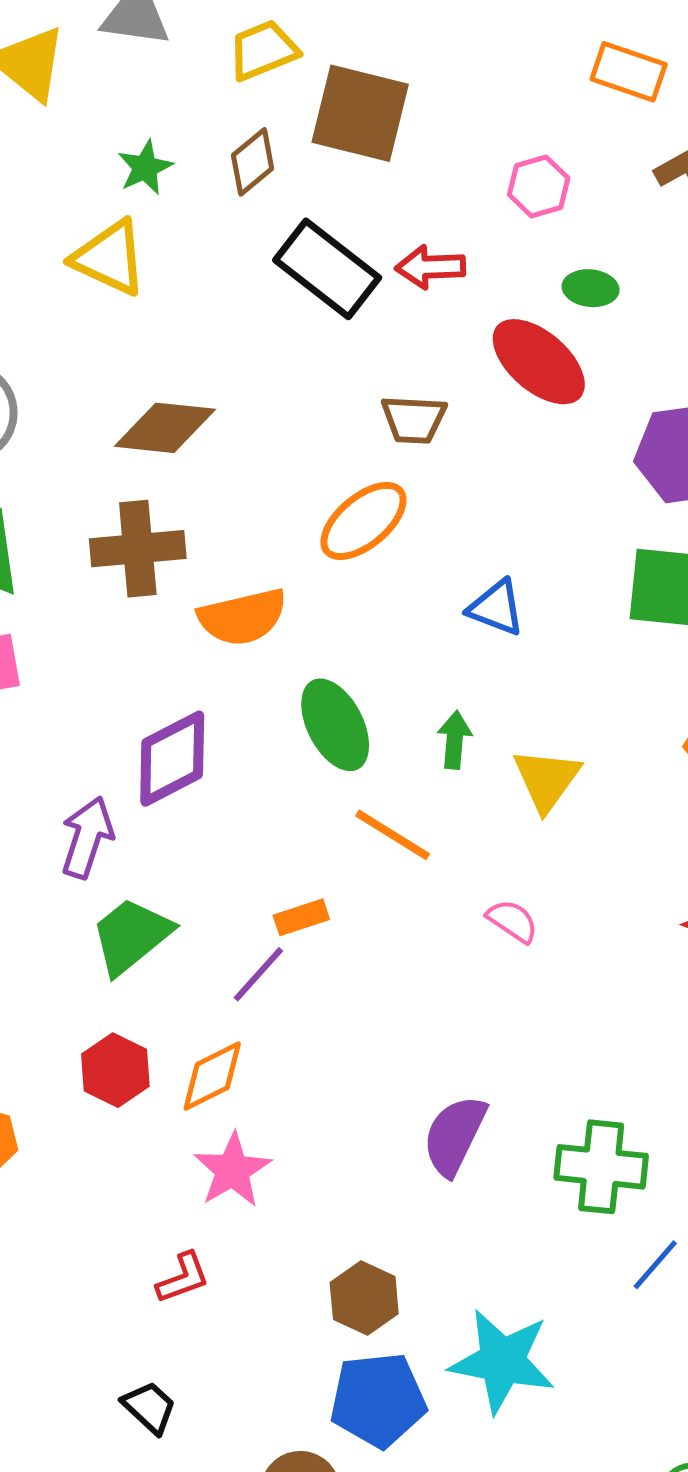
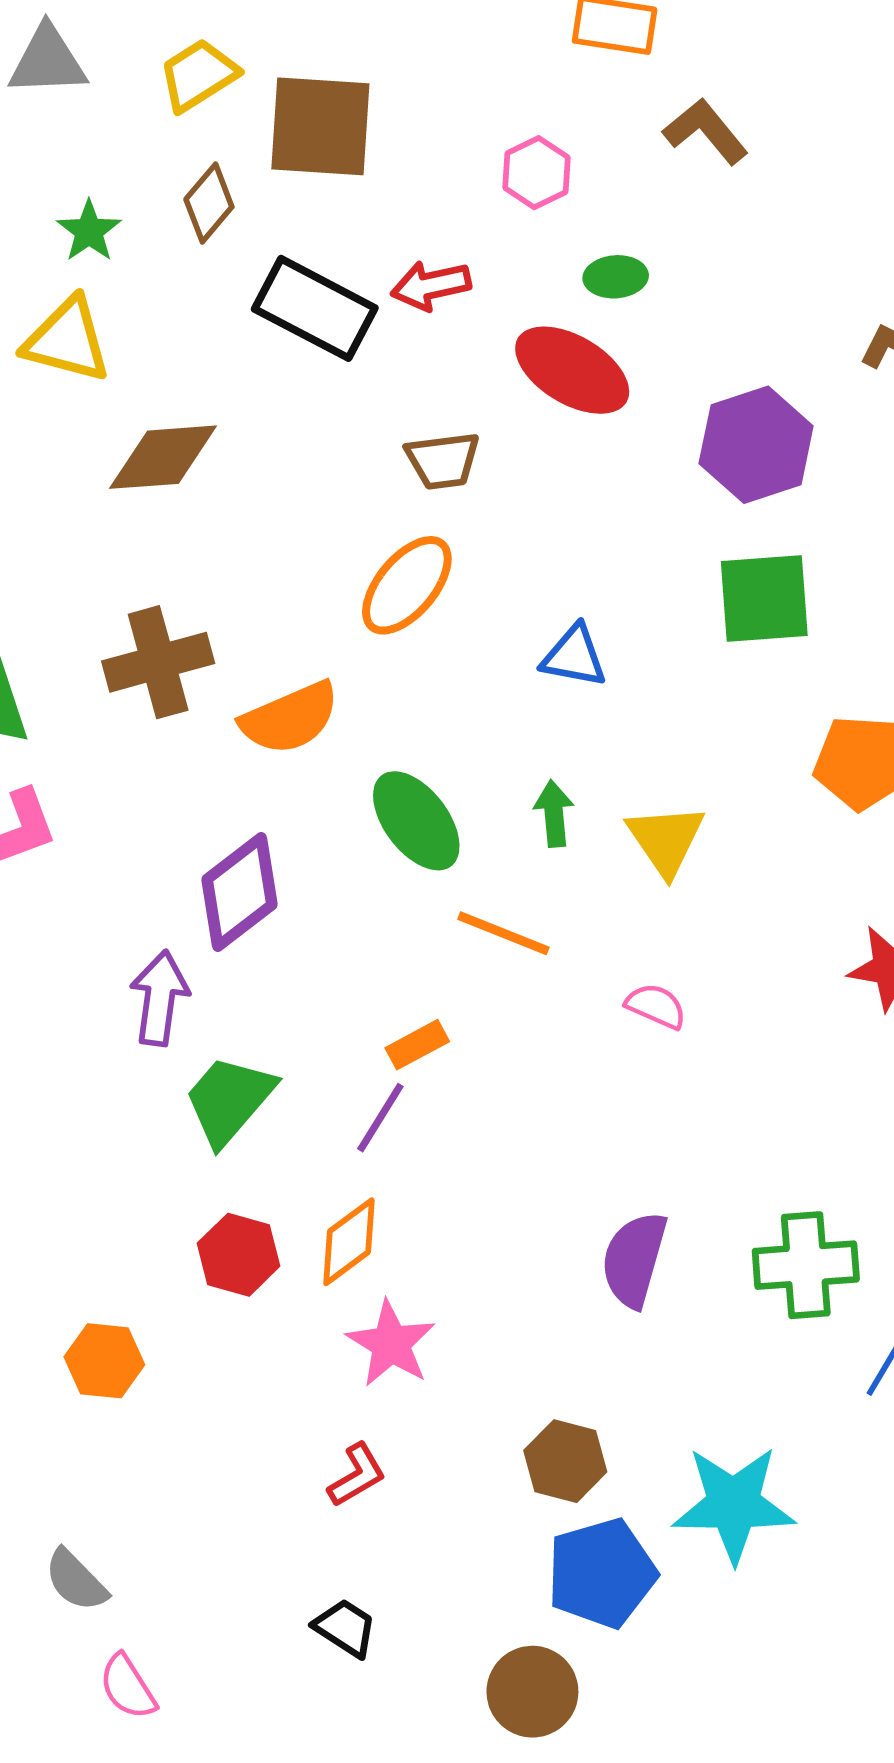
brown diamond: (165, 428) -> (163, 457), moved

